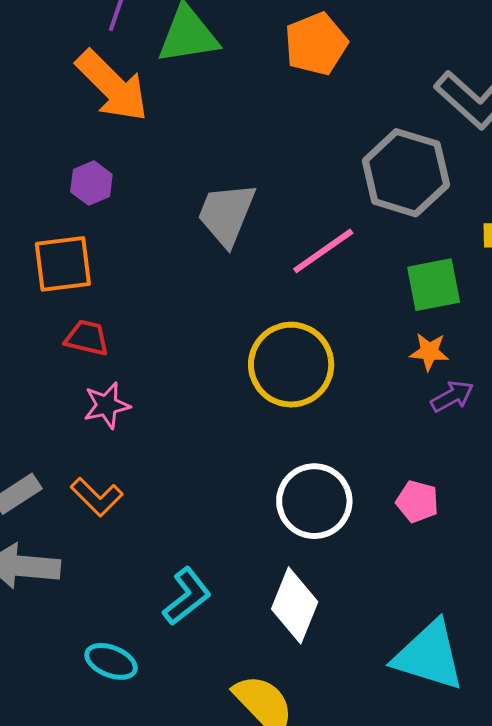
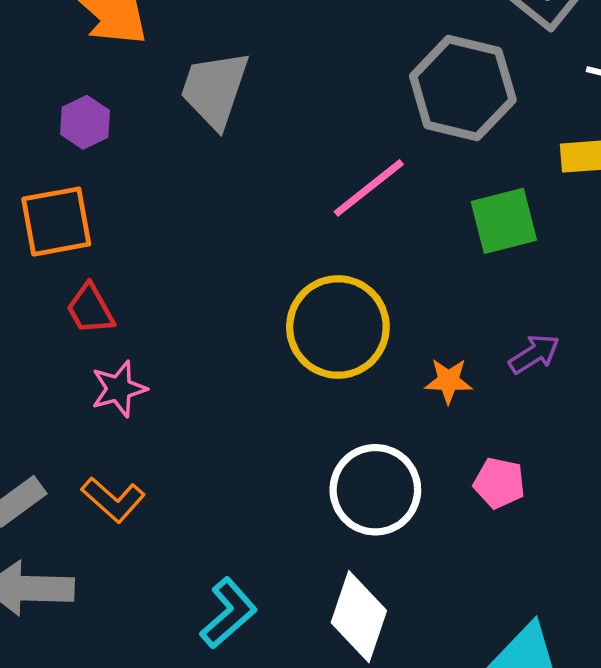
gray trapezoid: (226, 214) -> (215, 89), moved
red trapezoid: (87, 338) -> (90, 309), turned -129
orange star: (429, 352) -> (448, 381), moved

